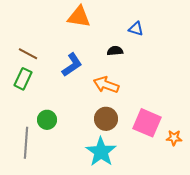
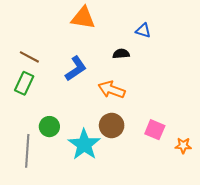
pink square: (147, 123) -> (155, 130), size x0.7
cyan star: (101, 152) -> (84, 144), moved

